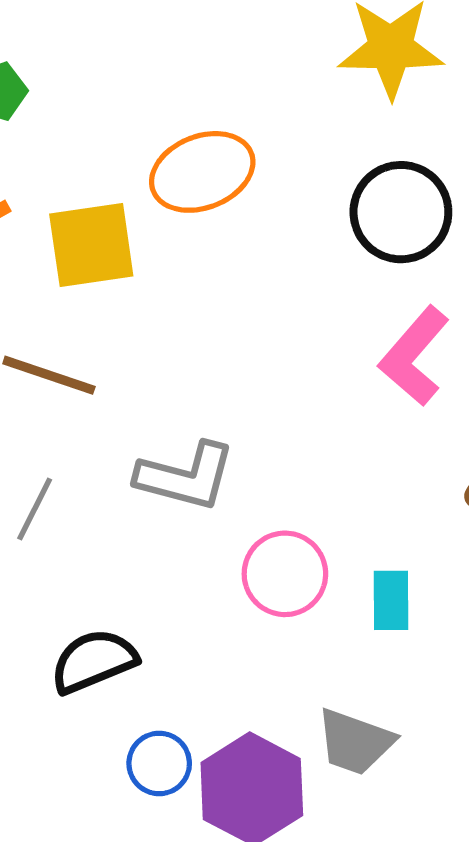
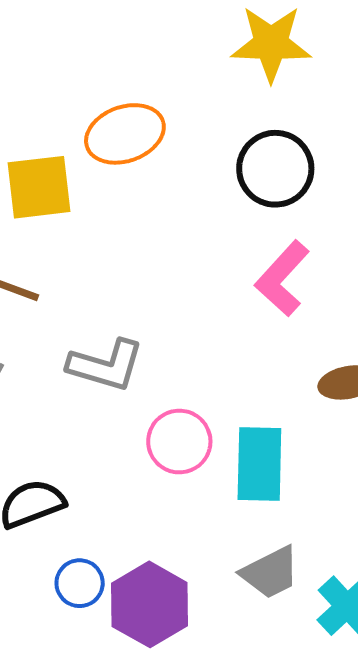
cyan rectangle: (391, 600) -> (259, 464), size x1.6
gray trapezoid: (355, 742) -> (270, 572), moved, turned -48

